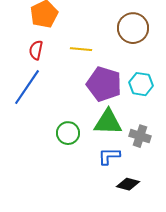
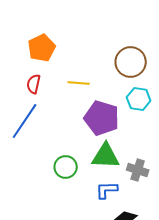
cyan hexagon: (141, 84) -> (139, 99), moved

